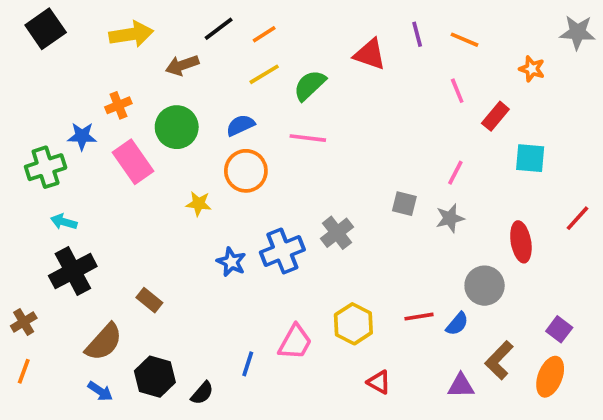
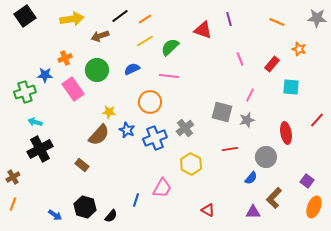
orange line: (464, 40) -> (277, 22), moved
orange star: (532, 69) -> (299, 49), moved
pink line: (457, 91) -> (240, 59), moved
orange circle: (246, 171) -> (150, 102), moved
gray square: (404, 204) -> (222, 112), size x1.5
blue star: (231, 262) -> (127, 130), moved
red line: (419, 317) -> (230, 149), moved
yellow hexagon: (353, 324) -> (191, 164), moved
brown semicircle: (104, 342) -> (99, 135), moved
orange ellipse: (550, 377) -> (314, 207), moved

